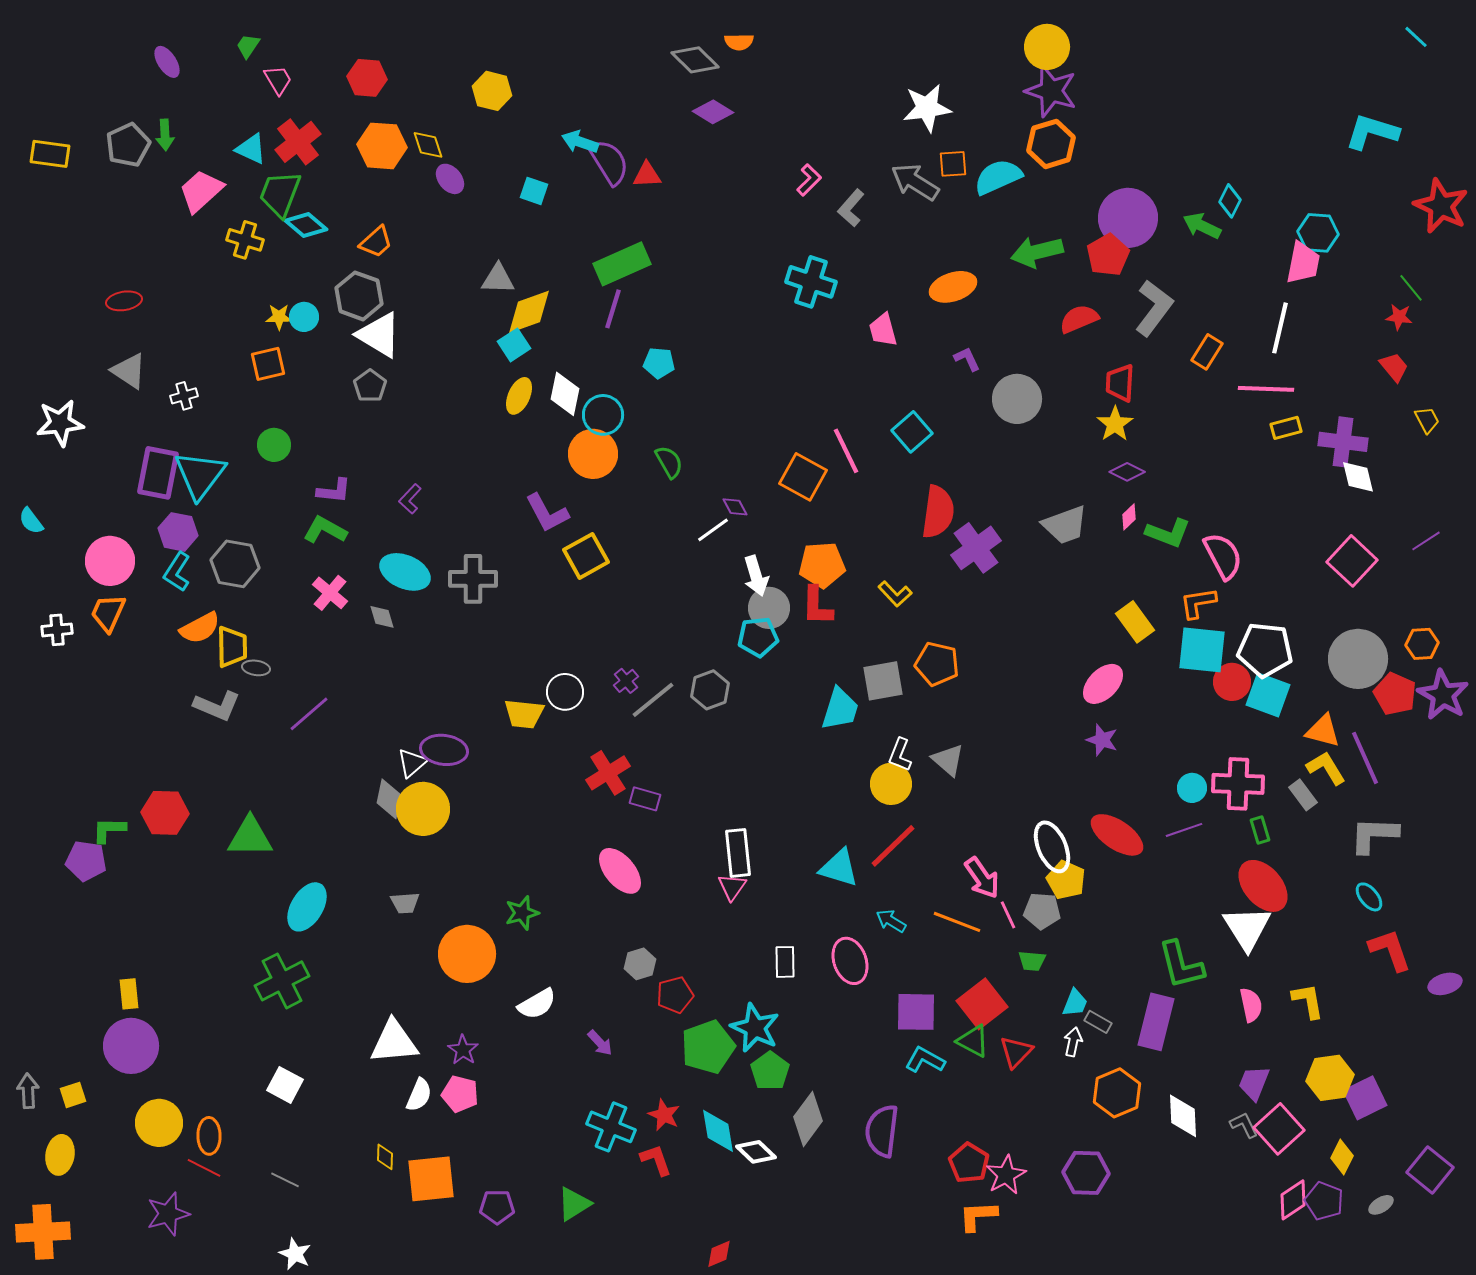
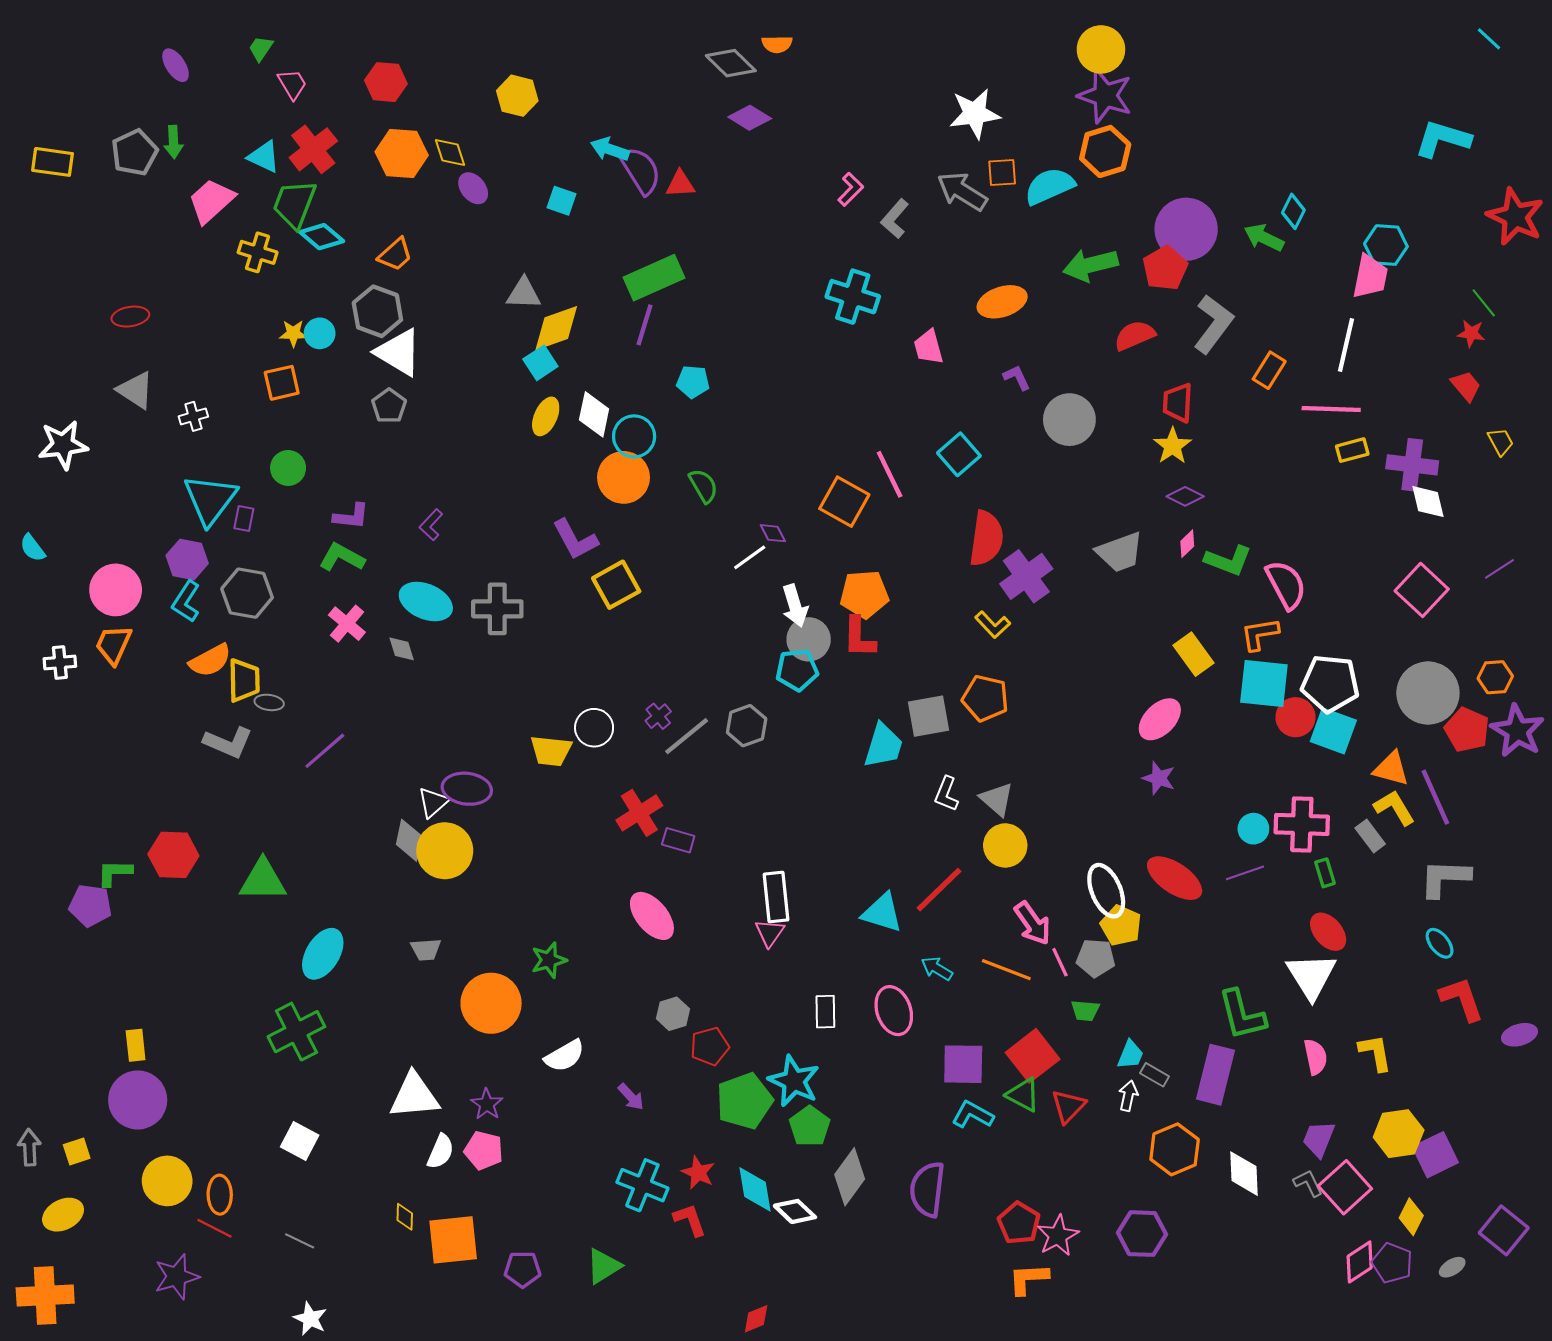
purple rectangle: (158, 473) -> (244, 518), moved, size x0.5
yellow L-shape: (895, 594) -> (993, 625), moved
yellow circle: (891, 784) -> (1005, 845), moved
red ellipse: (1263, 886) -> (1328, 932), size x0.7
yellow ellipse: (60, 1155) -> (63, 1215), turned 54

